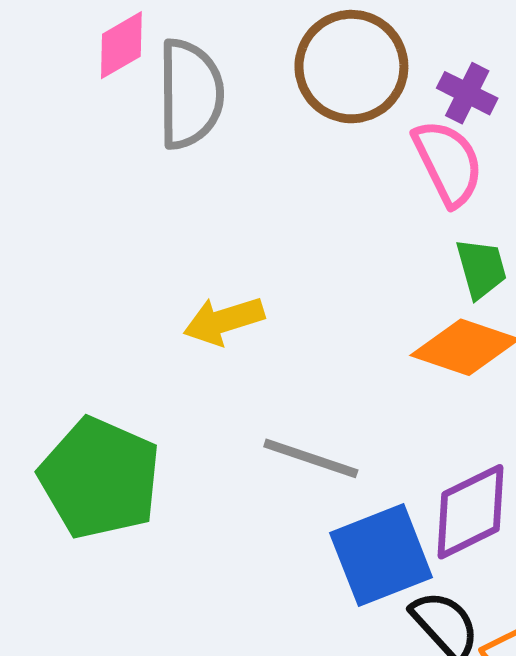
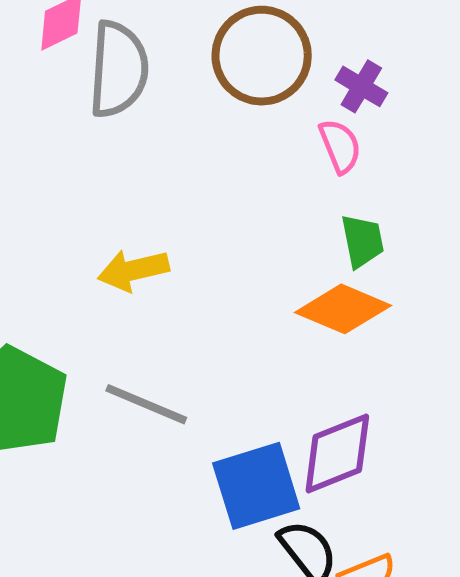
pink semicircle: (448, 163) -> (340, 146), size x0.7
gray line: (311, 458) -> (146, 404), moved

